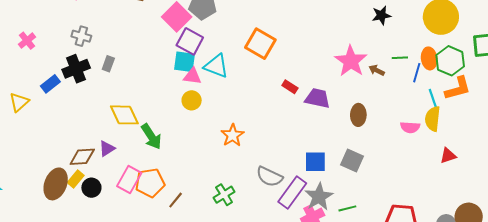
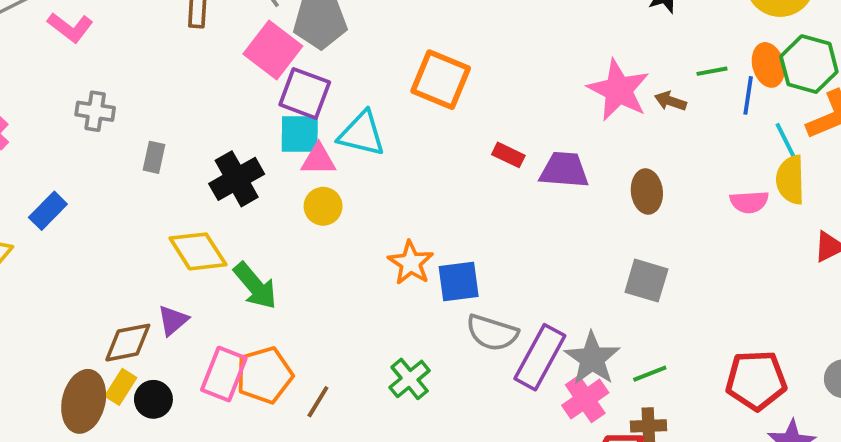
black cross: (76, 69) -> (237, 179), moved
blue square: (315, 162) -> (459, 281), moved

